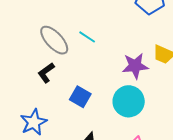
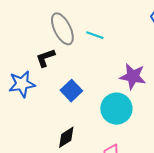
cyan line: (87, 37) -> (95, 35), turned -30
blue star: (34, 122) -> (22, 84), moved

